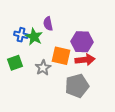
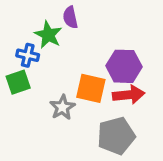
purple semicircle: (48, 24) -> (70, 17), moved
green star: (34, 37) -> (48, 35), moved
green square: (15, 63) -> (18, 82), moved

